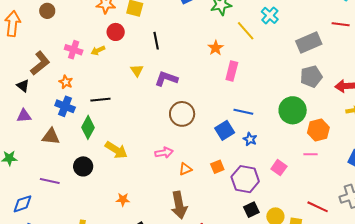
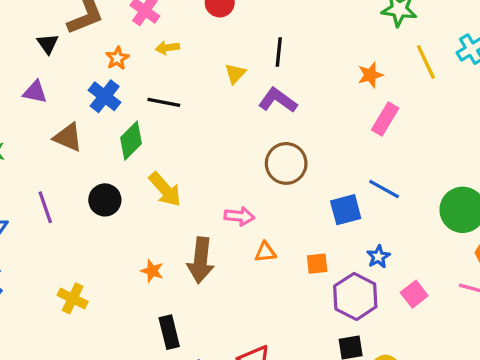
black line: (156, 41) -> (279, 52), moved
yellow arrow: (98, 50) -> (167, 48), moved
blue star: (250, 139) -> (378, 257), moved
purple line: (50, 181) -> (45, 207), turned 42
brown arrow: (179, 205) -> (201, 260), moved

